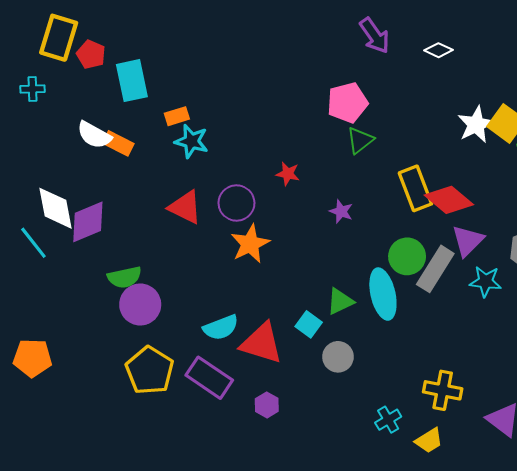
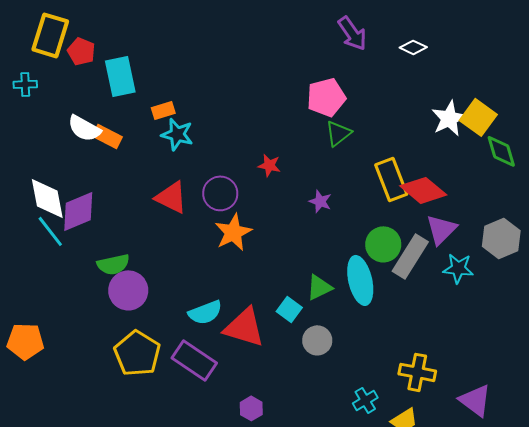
cyan line: (33, 243) -> (50, 231), moved
purple hexagon: (267, 405) -> (251, 408), moved

